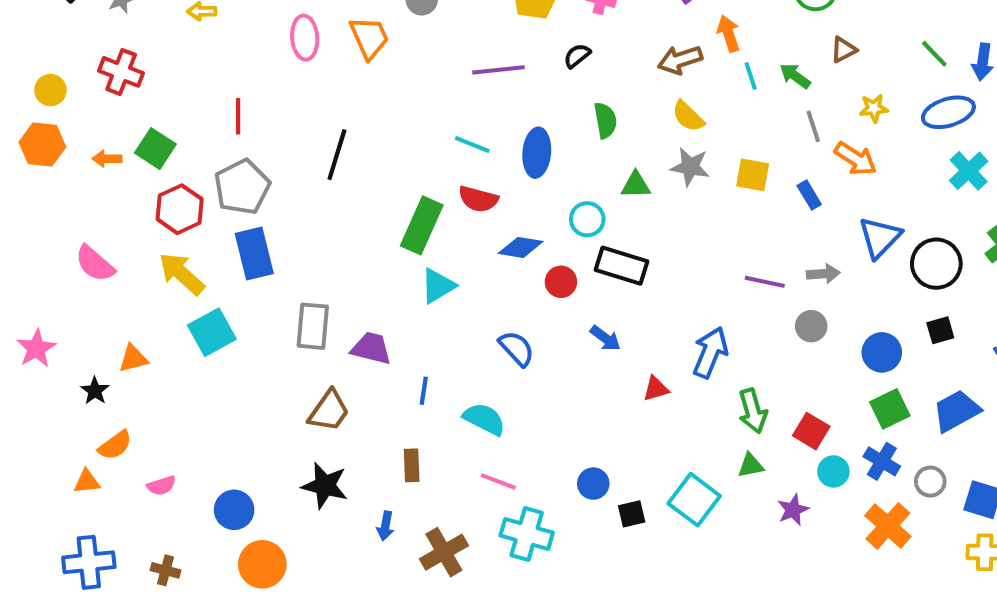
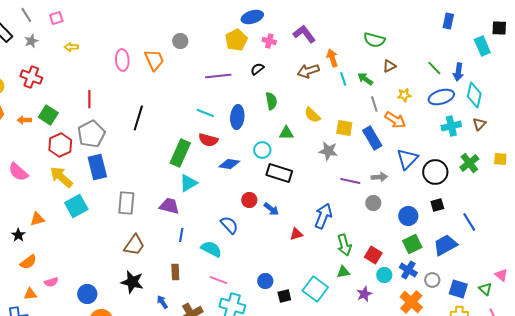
yellow semicircle: (688, 116) -> (312, 115), moved
gray star: (690, 167) -> (328, 151), moved
cyan cross: (969, 171) -> (451, 126), turned 30
blue rectangle: (809, 195) -> (372, 138), size x1.6
red circle: (561, 282) -> (249, 200), moved
purple trapezoid: (371, 348) -> (169, 206), moved
blue semicircle: (517, 348) -> (229, 225), moved
orange triangle: (87, 482) -> (30, 294), moved
blue arrow: (385, 526) -> (162, 302), turned 136

